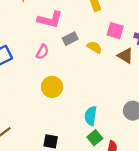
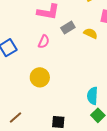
yellow circle: (52, 87) -> (40, 77), moved

